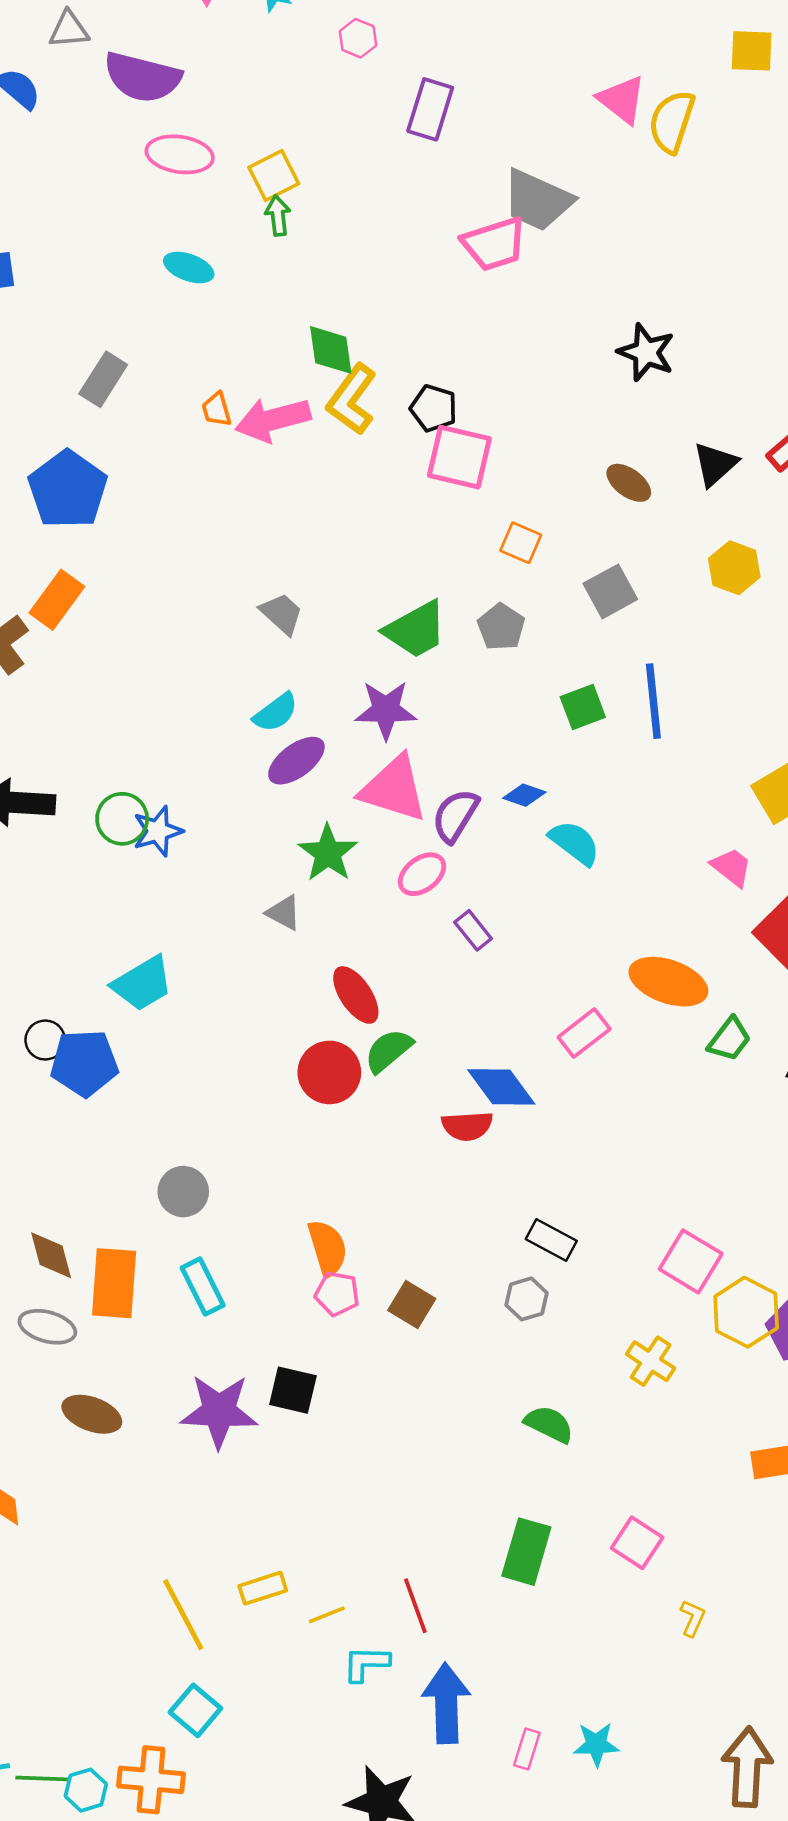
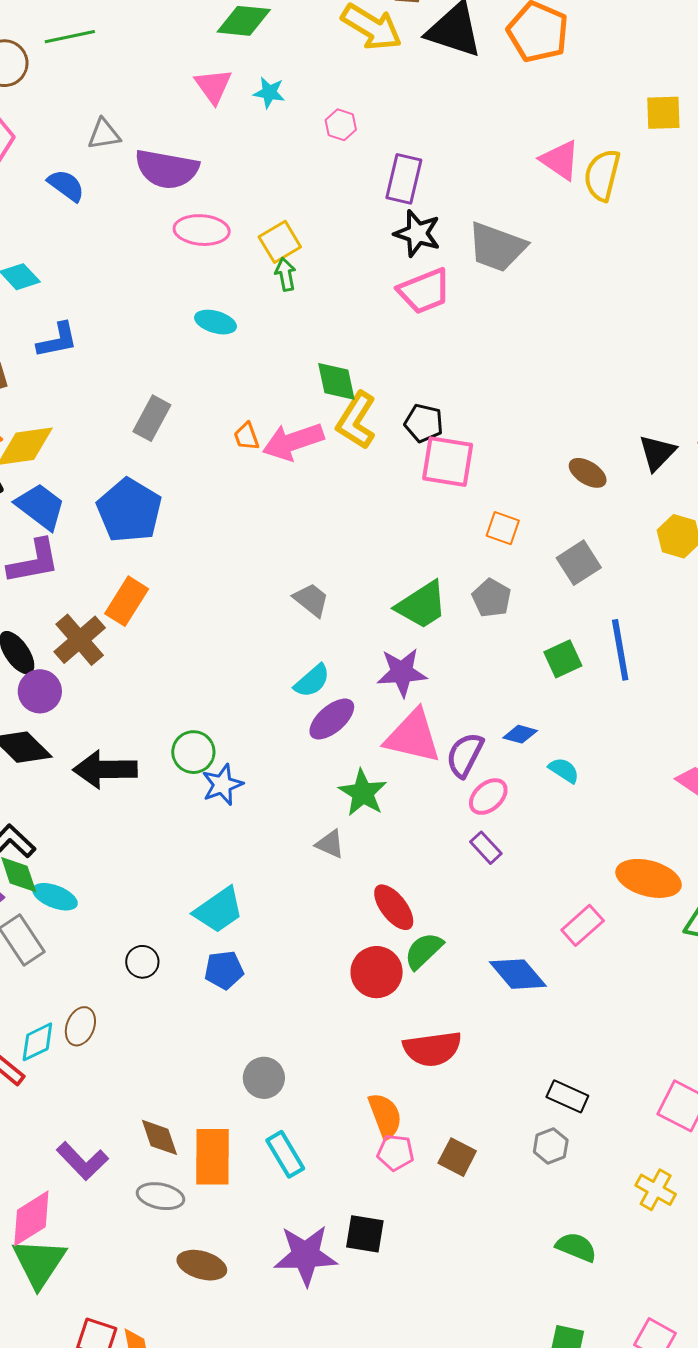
pink trapezoid: (494, 244) -> (424, 291), moved
black star: (646, 352) -> (417, 233), moved
green circle: (122, 819) -> (193, 752), moved
cyan semicircle: (575, 843) -> (564, 770), size x0.7
pink ellipse: (422, 874) -> (488, 797), moved
blue pentagon: (84, 1063) -> (224, 970), moved, size x0.7
red semicircle: (467, 1126) -> (432, 1049), moved, size x1.4

